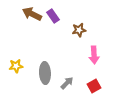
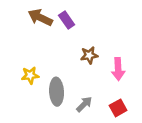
brown star: (79, 30) -> (89, 55), moved
yellow star: (16, 66) -> (30, 75), moved

